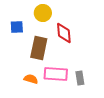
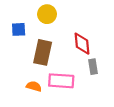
red diamond: (64, 33) -> (82, 44), moved
gray rectangle: (80, 78) -> (93, 67), moved

